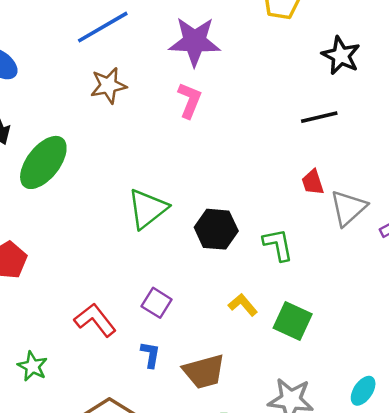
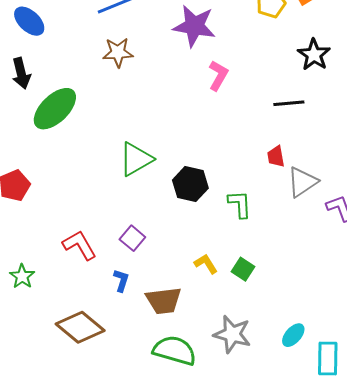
pink L-shape: (190, 100) -> (218, 76), moved
yellow L-shape: (243, 305) -> (206, 264), moved
green square: (293, 321) -> (243, 269), size x0.7

